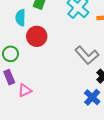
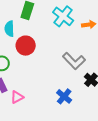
blue cross: (92, 97) -> (64, 96), moved

